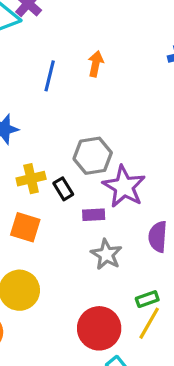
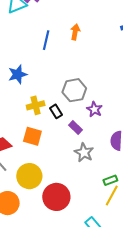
purple star: (124, 187) -> (94, 109), size x0.6
purple rectangle: (94, 215) -> (75, 128), turned 48
red circle: (99, 328) -> (56, 197), moved

